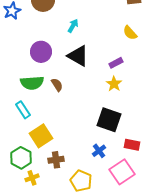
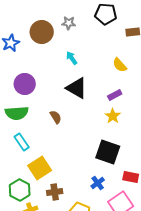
cyan arrow: (73, 26) -> (72, 58), turned -64
yellow semicircle: (130, 33) -> (120, 65), moved
purple circle: (41, 52) -> (25, 84), moved
green semicircle: (32, 83) -> (17, 113), moved

